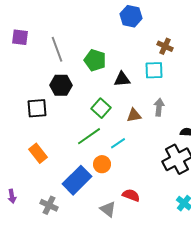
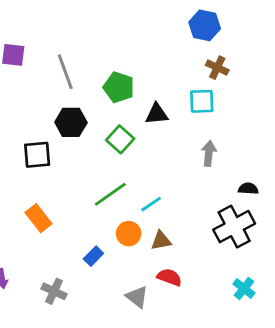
blue hexagon: (131, 16) -> (205, 25), moved
green square: (101, 108) -> (120, 139), moved
brown triangle: (134, 115) -> (161, 241), moved
blue rectangle: (77, 180) -> (93, 256), size x0.5

